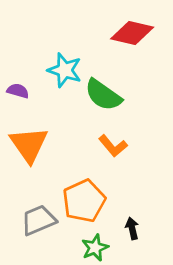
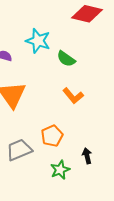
green semicircle: (103, 95) -> (66, 59), size x0.7
orange pentagon: (84, 201) -> (52, 136), size x0.7

